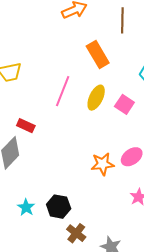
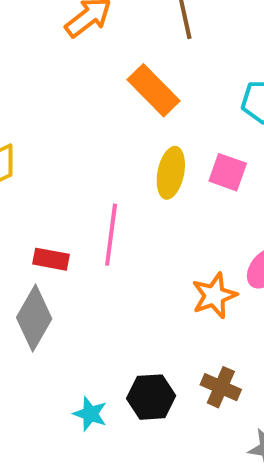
pink line: (63, 91) -> (111, 235), moved
brown cross: (76, 233) -> (221, 387), moved

